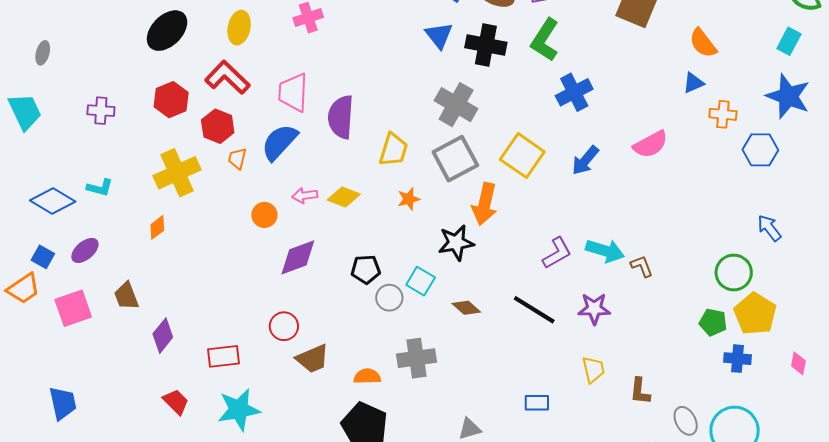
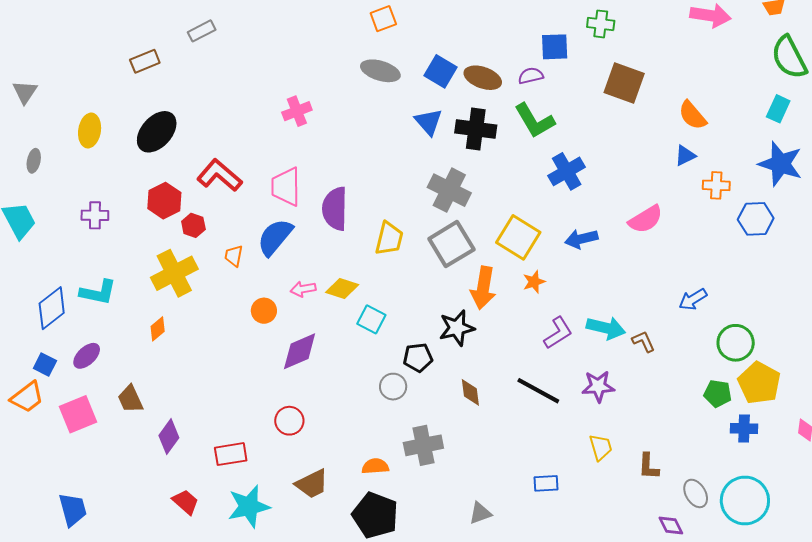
yellow ellipse: (239, 28) -> (90, 131), moved
green L-shape: (545, 40) -> (535, 121), turned -60
red hexagon: (218, 126) -> (193, 225), moved, size x0.7
blue arrow: (585, 160) -> (581, 239), turned 40
cyan L-shape: (100, 188) -> (98, 292), size x1.4
orange star: (409, 199) -> (534, 282), moved
blue diamond: (53, 201) -> (52, 308), turned -66
blue arrow: (769, 228) -> (693, 299), moved, turned -80
black pentagon: (366, 269) -> (418, 358), moved
cyan square: (421, 281) -> (371, 319), moved
brown diamond: (466, 308) -> (470, 392), turned 44
brown trapezoid: (312, 359) -> (312, 484), moved

